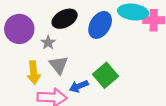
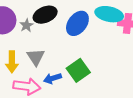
gray star: (48, 43) -> (26, 25), moved

